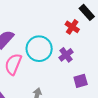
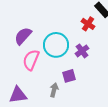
purple square: (81, 81) -> (69, 76), moved

